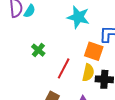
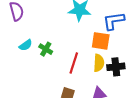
cyan semicircle: (30, 11) -> (26, 45), moved, turned 32

